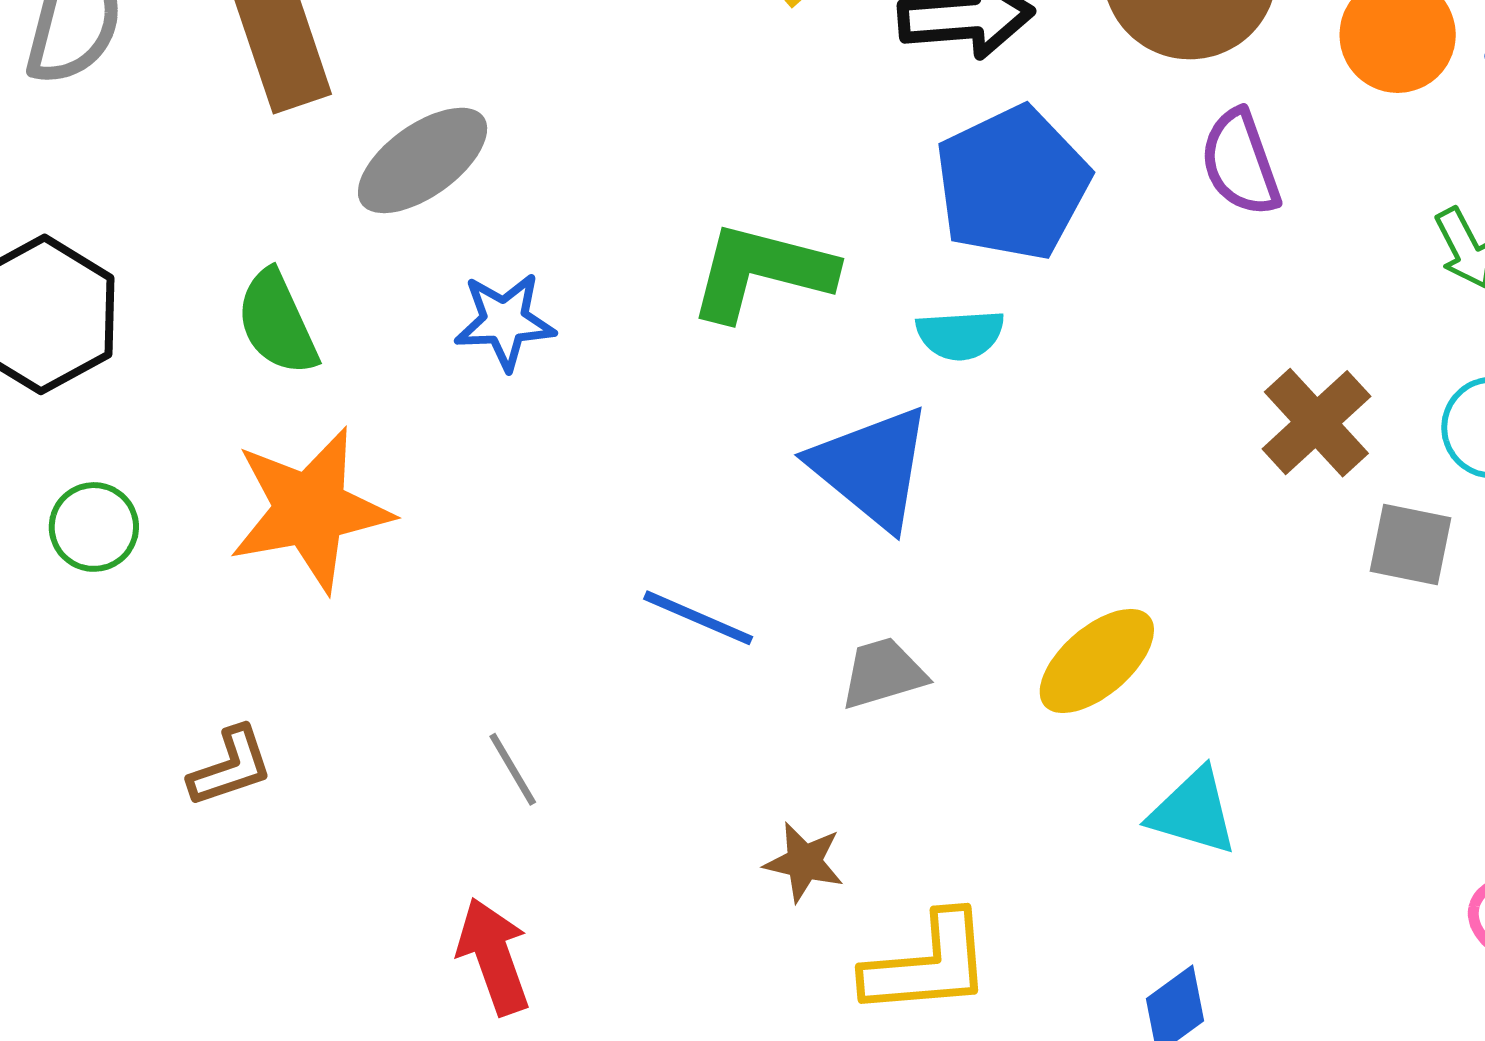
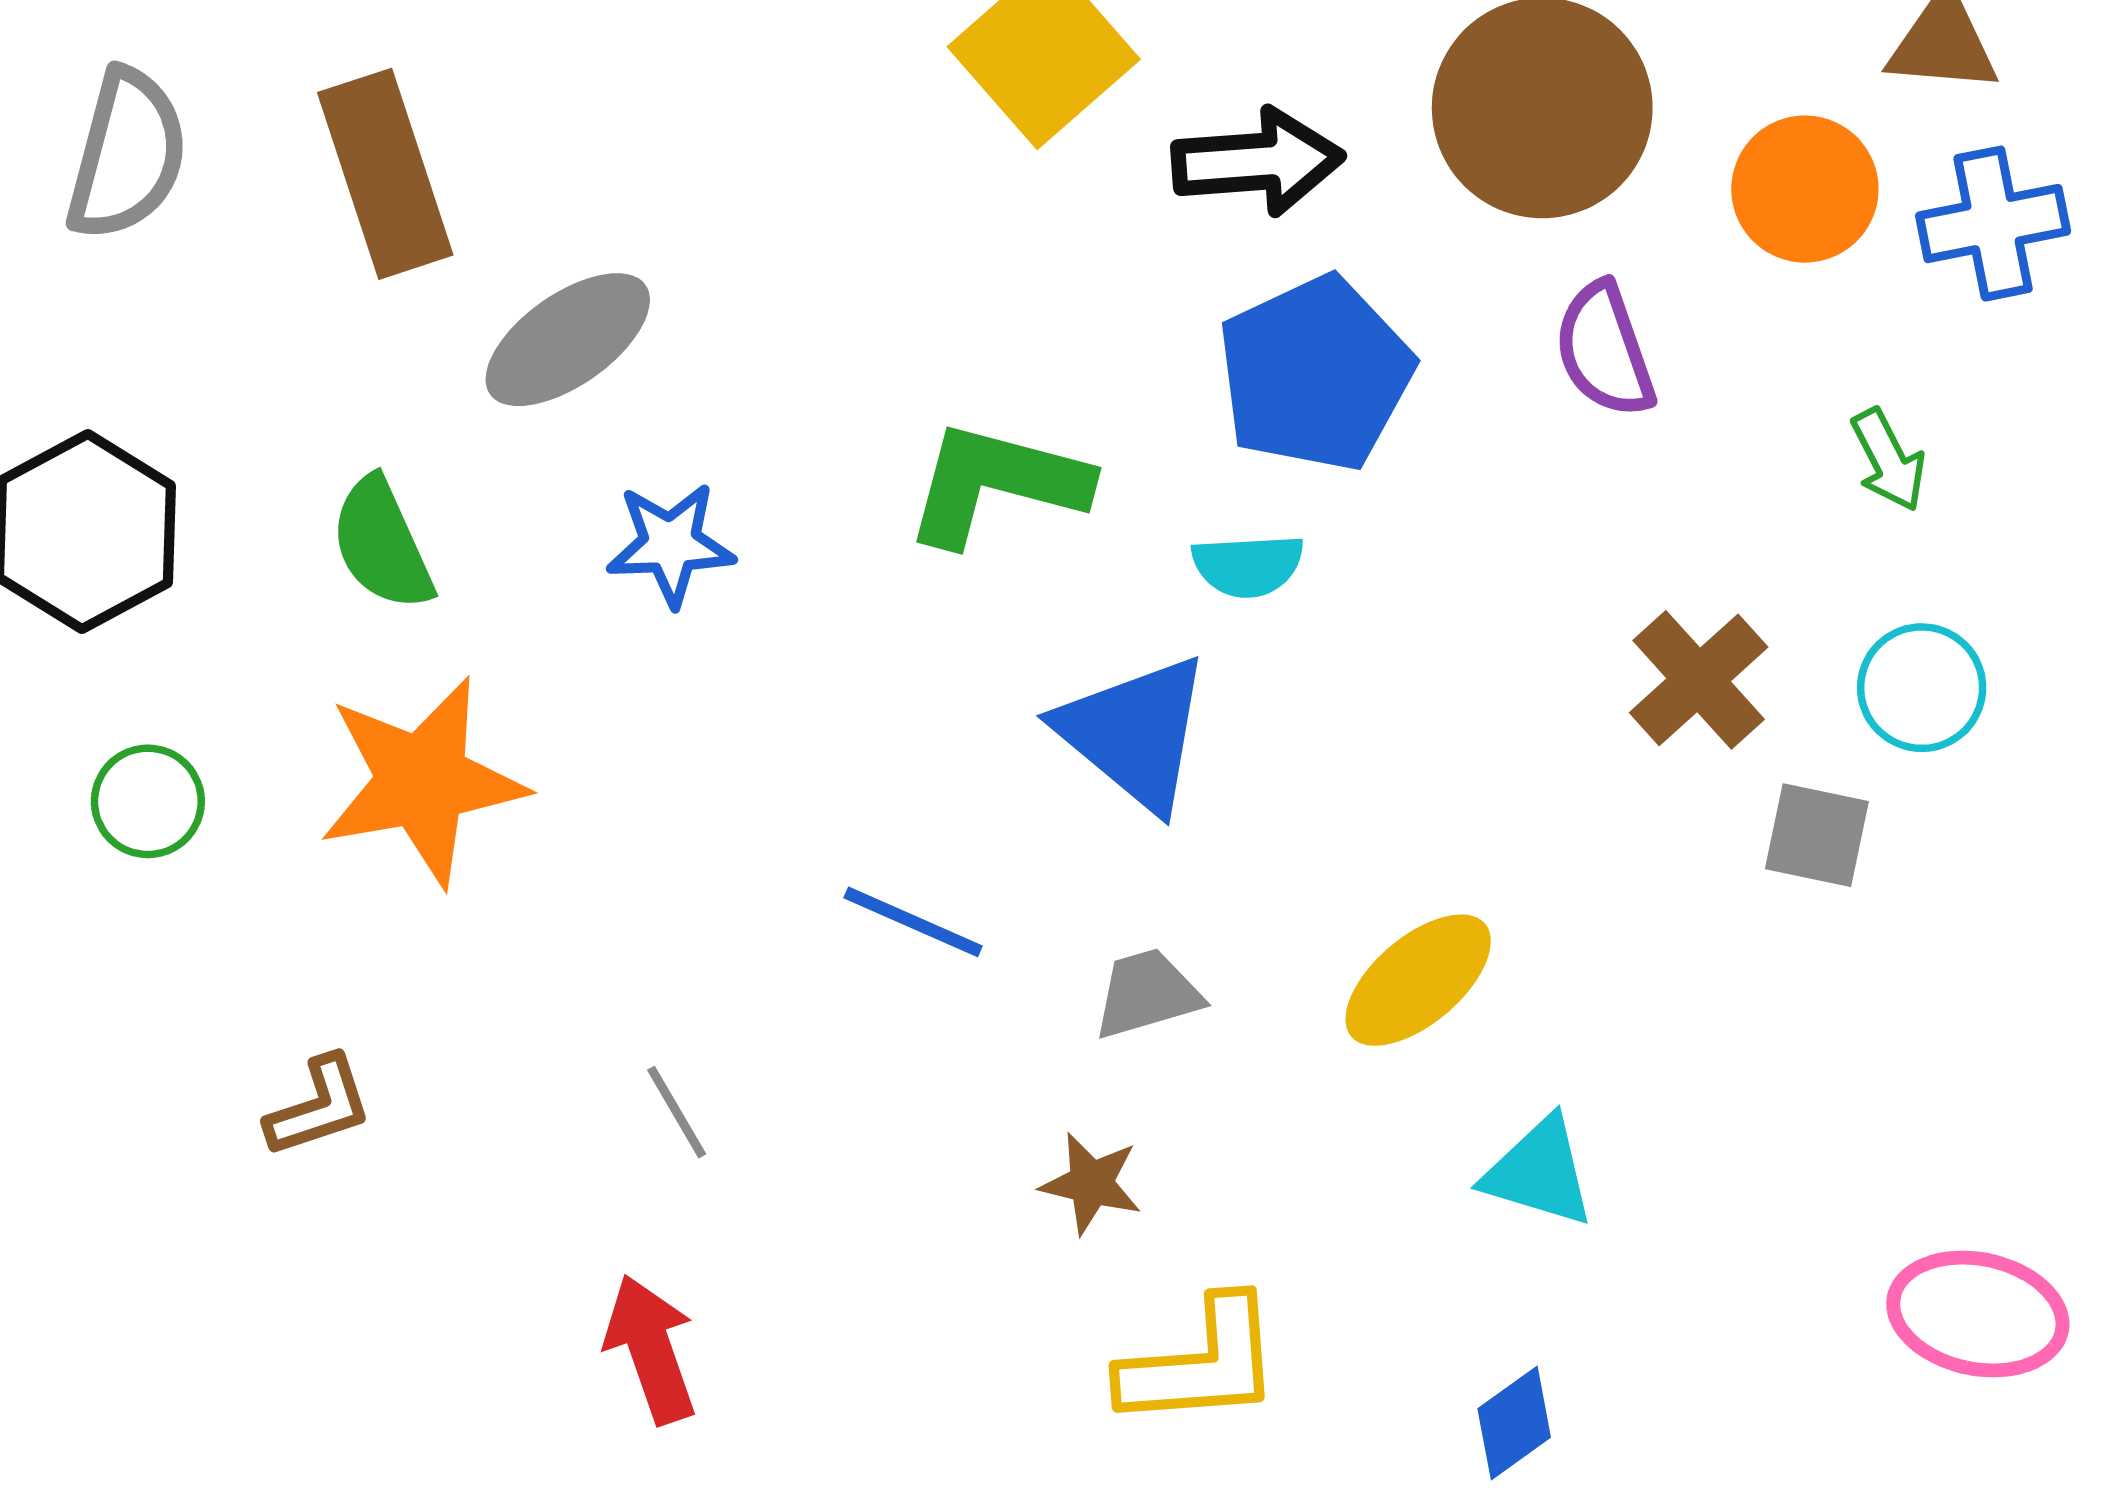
brown star: (804, 862) -> (1091, 1183), moved

